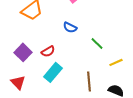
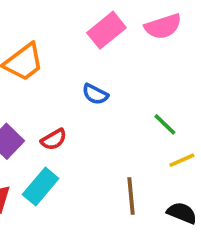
green line: (97, 43) -> (165, 124), moved
cyan rectangle: (53, 72) -> (41, 187), moved

